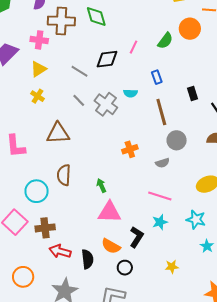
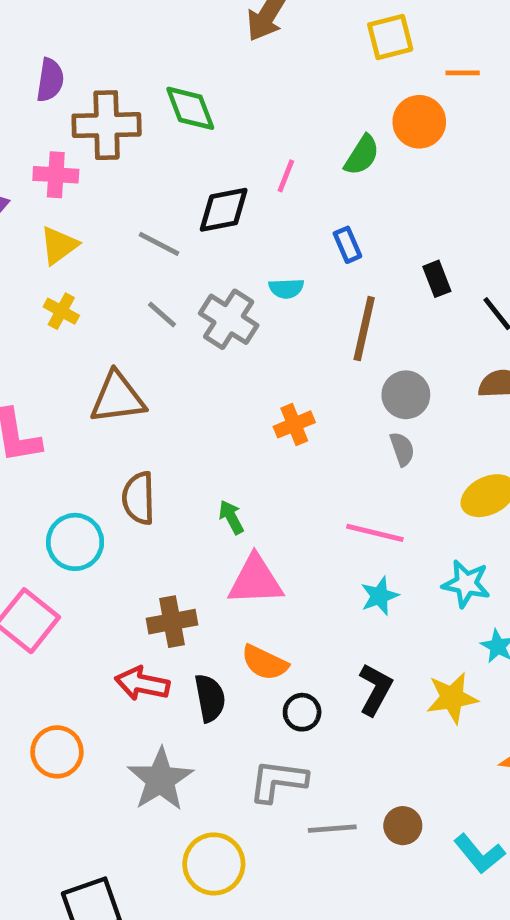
brown line: (161, 112) -> (364, 329), turned 32
gray semicircle: (162, 163) -> (402, 449), moved, turned -88
brown cross: (45, 228) -> (172, 622), moved
black L-shape: (137, 237) -> (375, 689), moved
yellow star: (172, 267) -> (452, 698), moved, size x1.5

